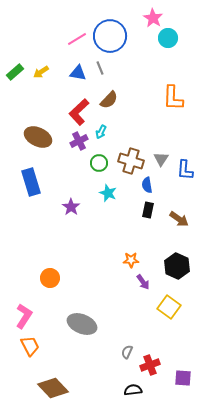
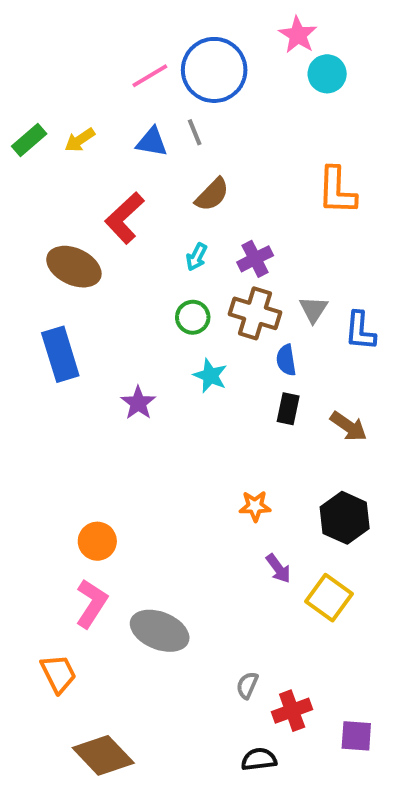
red L-shape: (79, 112) -> (125, 218), moved
purple cross: (79, 141) -> (255, 259), moved
purple arrow: (143, 282) -> (278, 568), moved
pink L-shape: (24, 316) -> (91, 603), moved

